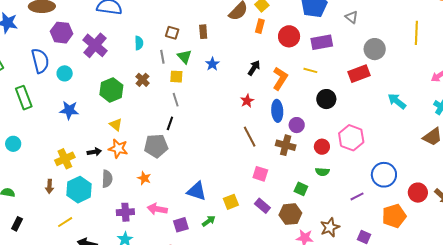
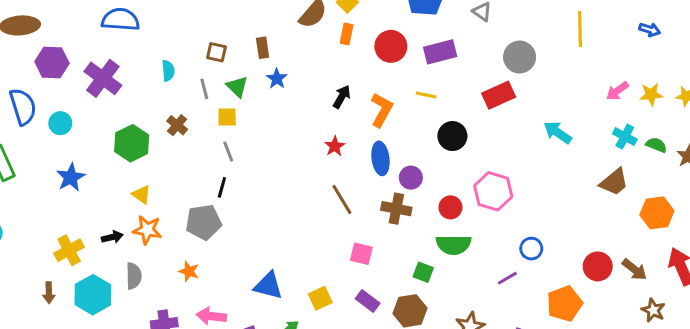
blue star: (212, 64) -> (277, 79), moved
blue star: (69, 110) -> (71, 177), turned -30
green semicircle: (322, 172) -> (454, 245), size x1.6
blue circle: (384, 175) -> (531, 249), moved, size x0.6

